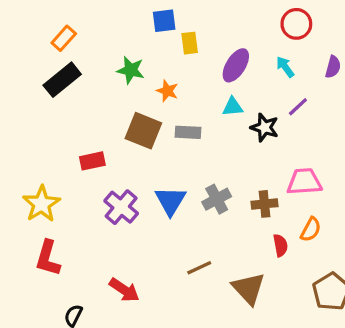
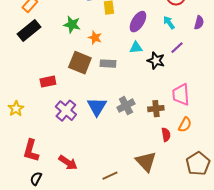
pink trapezoid: (304, 182) -> (181, 95), turned -90
yellow star: (41, 204) -> (16, 109), size x0.7
red L-shape: (48, 258) -> (31, 151), moved
brown line: (199, 268) -> (110, 176), moved

